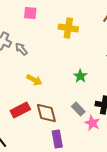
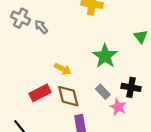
green star: (80, 76) -> (105, 56), size x1.6
yellow arrow: (34, 80) -> (63, 69), moved

